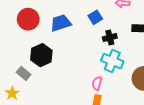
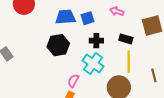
blue trapezoid: (61, 23) -> (65, 17), moved
black hexagon: (41, 55) -> (58, 45), moved

